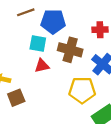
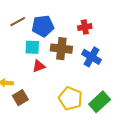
yellow pentagon: (82, 90) -> (70, 98), moved, turned 30

